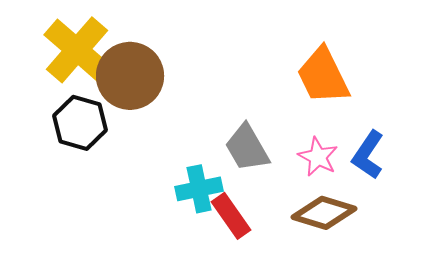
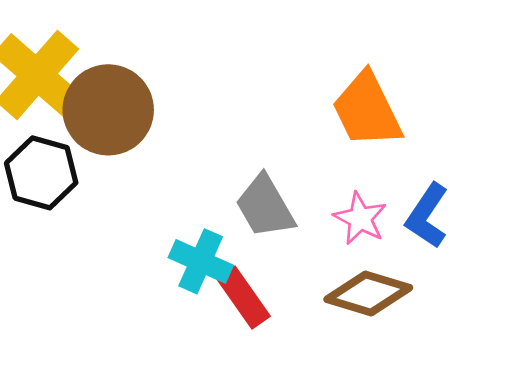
cyan cross: (199, 189) -> (201, 261), turned 36

